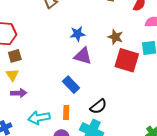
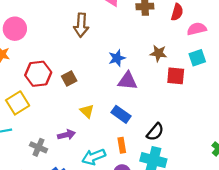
brown square: (15, 56) -> (69, 79), moved
red square: (127, 60) -> (176, 76), size x0.7
yellow triangle: (12, 75) -> (87, 111), moved

